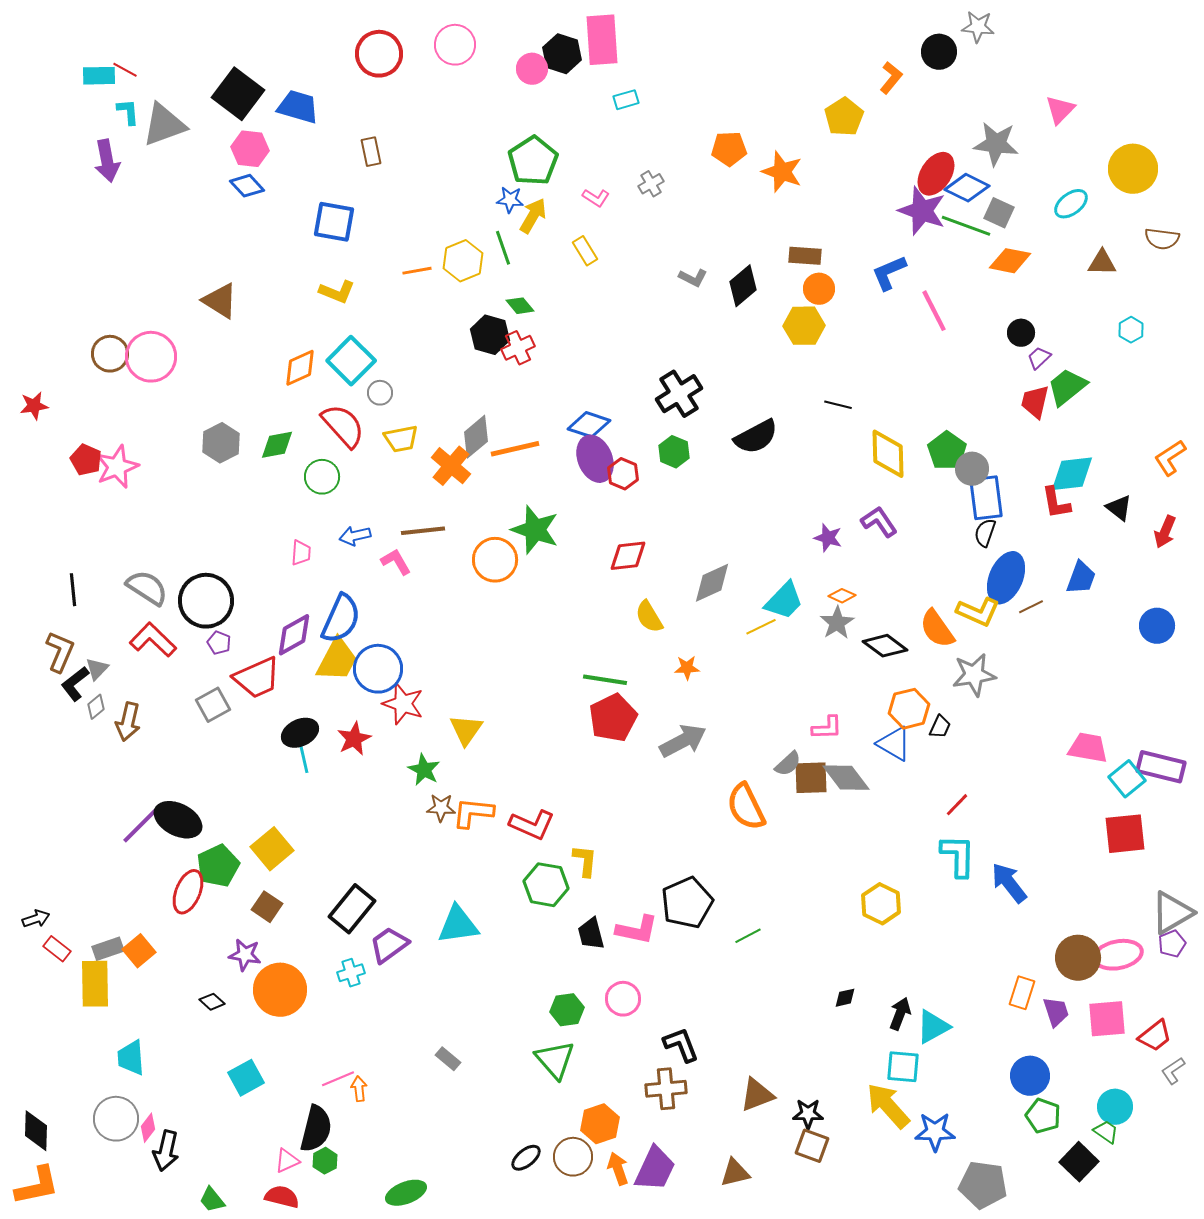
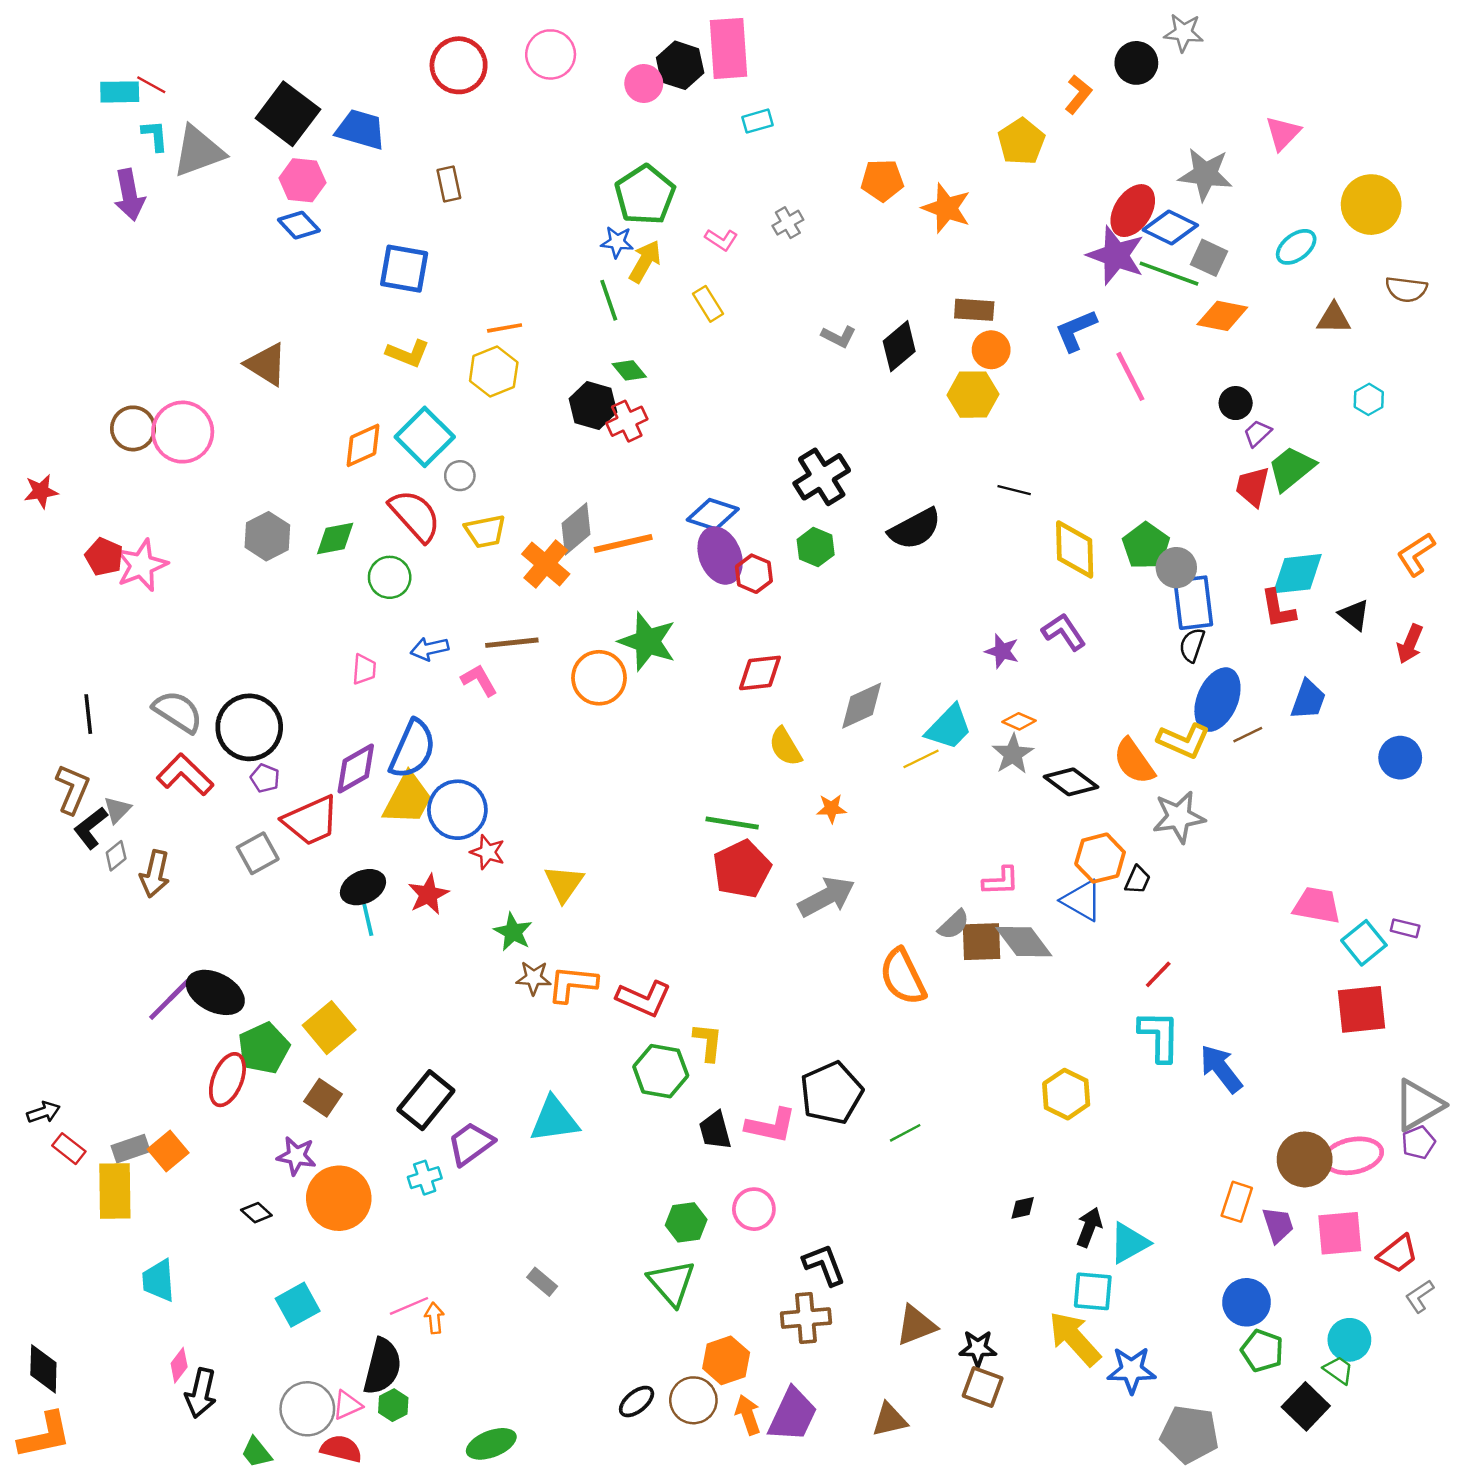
yellow hexagon: (463, 261) -> (494, 372), moved
red star: (403, 704) -> (488, 852), size x0.7
purple rectangle: (1161, 767) -> (1405, 928), size x0.5
gray circle: (116, 1119) -> (307, 1409), moved

